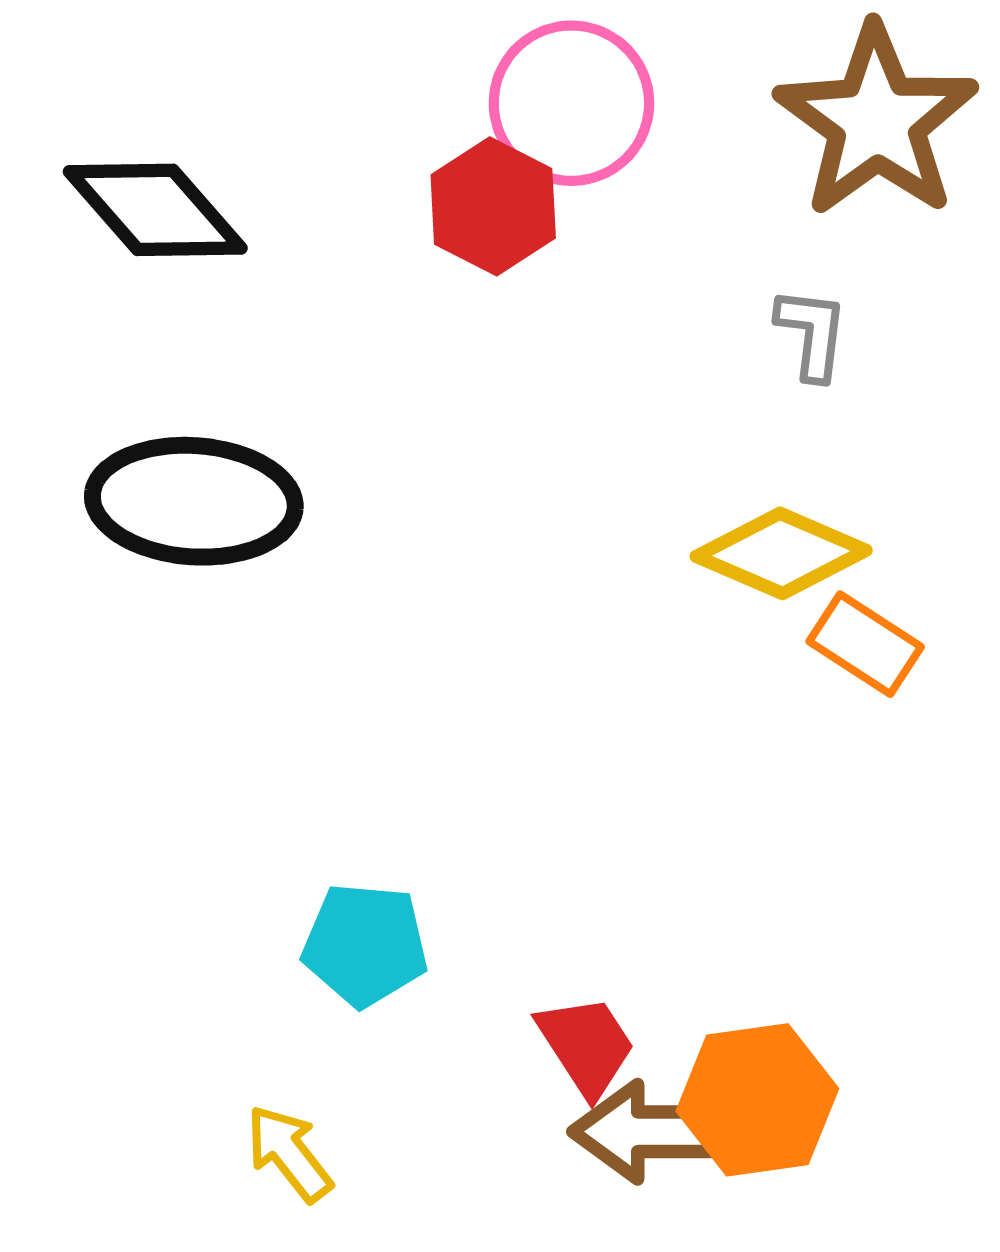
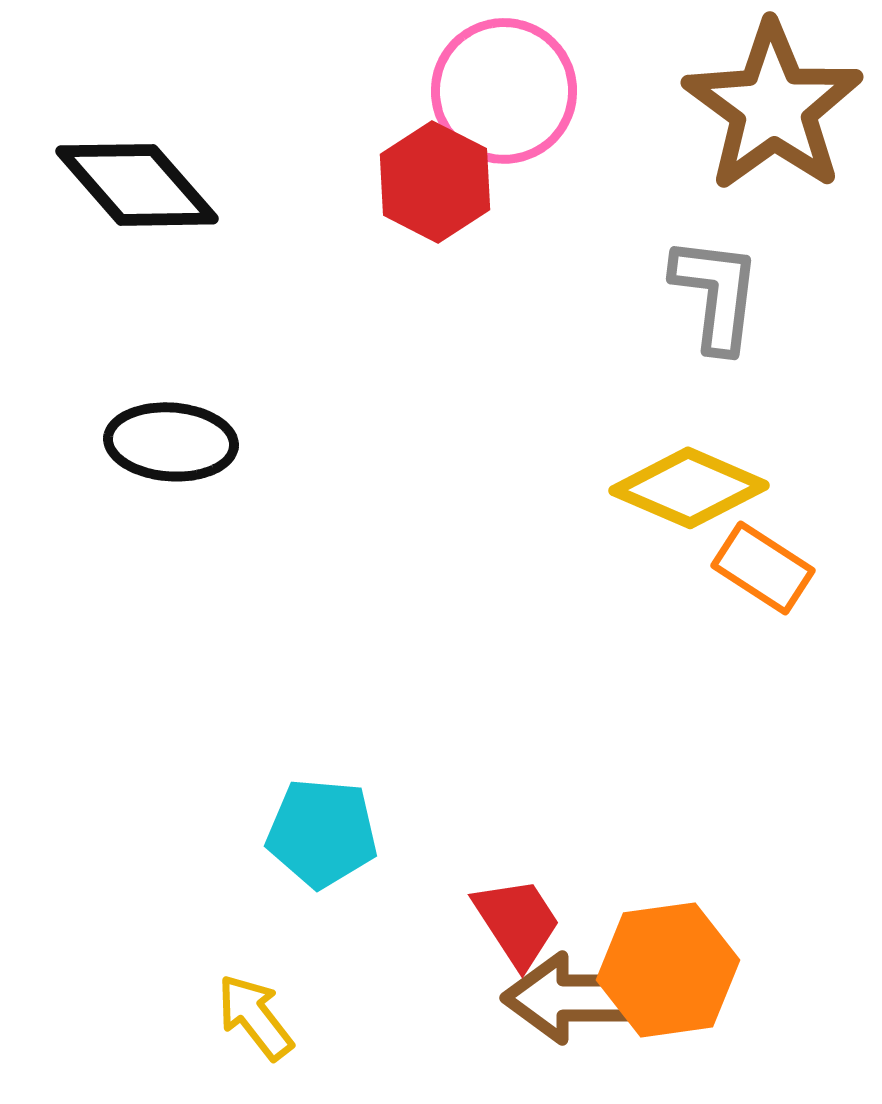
gray L-shape: (812, 333) -> (716, 294), size x1.4
black ellipse: (194, 501) -> (171, 442), size x0.7

